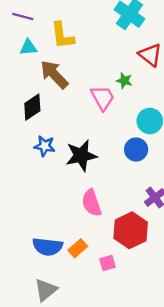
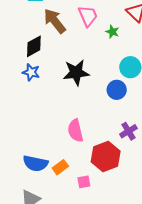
pink trapezoid: (103, 98) -> (88, 16), moved
blue star: (45, 146) -> (31, 72), moved
black star: (81, 156) -> (76, 73), moved

